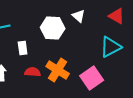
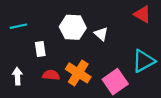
white triangle: (79, 16) -> (101, 34), moved
cyan triangle: (111, 47) -> (143, 61), moved

